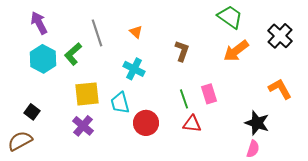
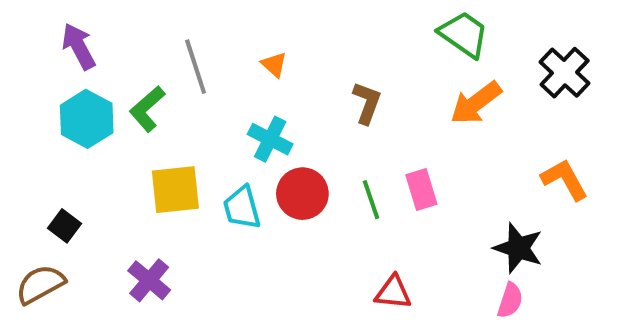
red circle: (146, 123) -> (302, 194), moved
red triangle: (192, 124) -> (393, 292), moved
purple cross: (83, 126) -> (149, 280), moved

